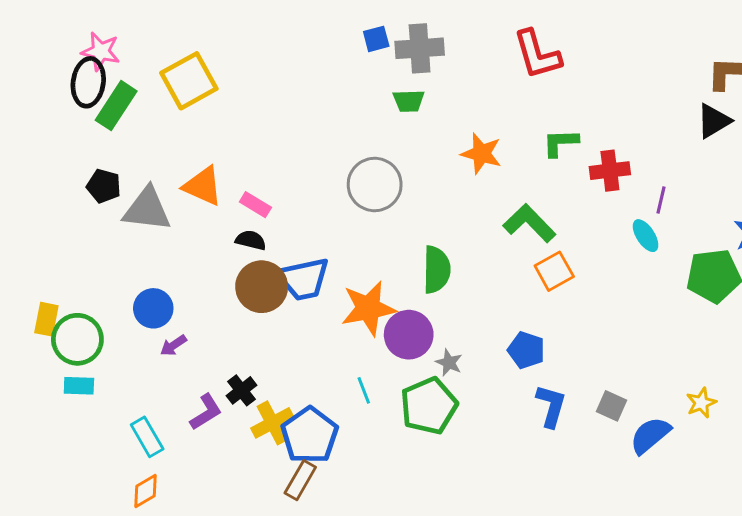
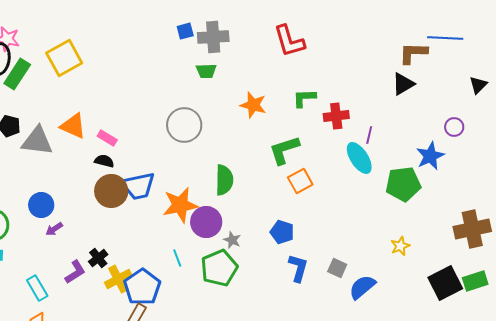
green L-shape: (529, 223) -> (284, 150), turned -64
cyan ellipse: (646, 236) -> (359, 158), size x1.5
yellow star: (701, 403) -> (400, 246), moved

